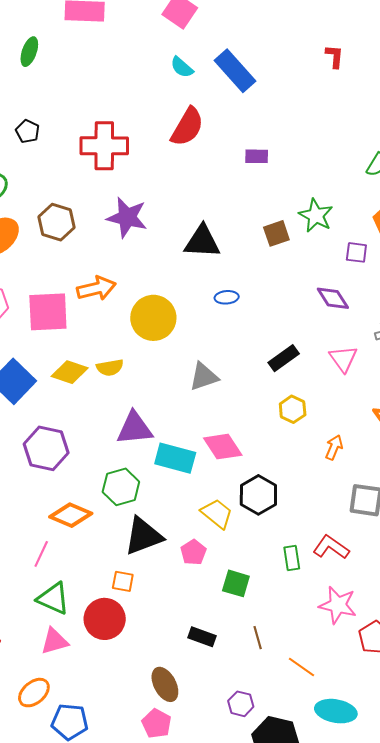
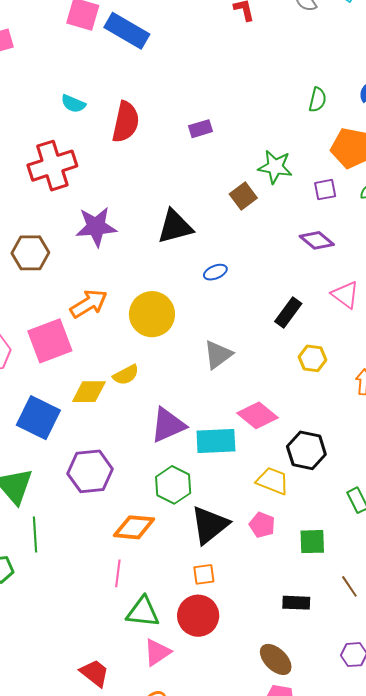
cyan semicircle: (182, 67) -> (73, 104), moved
blue rectangle: (235, 71) -> (127, 31), moved

